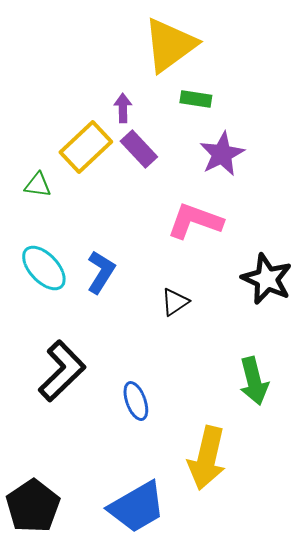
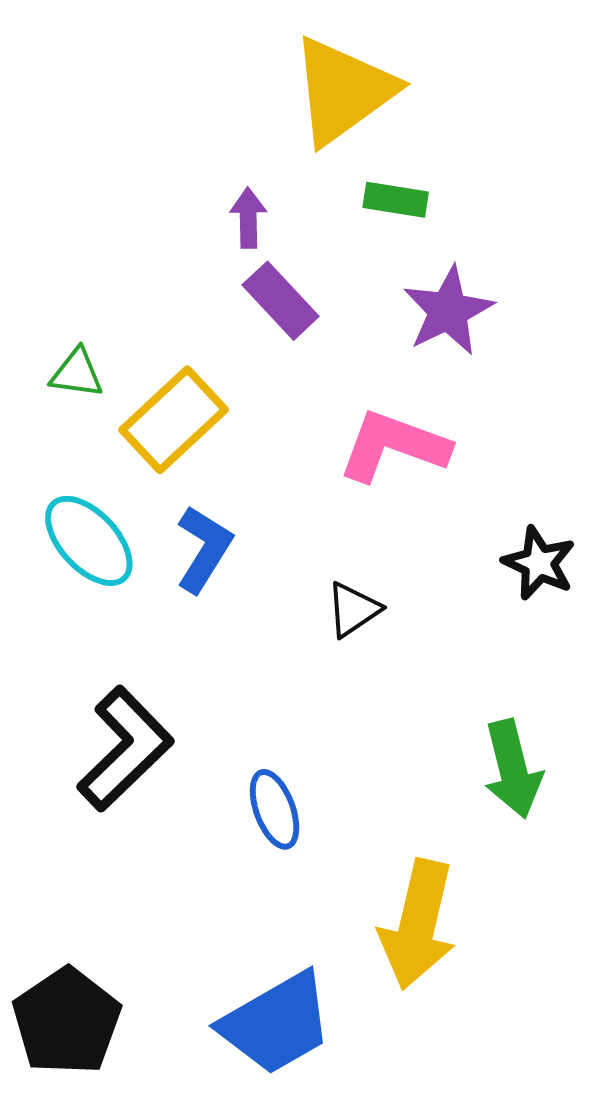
yellow rectangle: (86, 147) -> (174, 420), moved
black star: (267, 279) -> (539, 563), size x0.7

